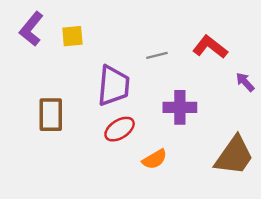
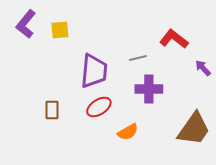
gray line: (157, 55) -> (138, 58), moved
brown rectangle: (51, 115) -> (52, 110), moved, size x0.7

